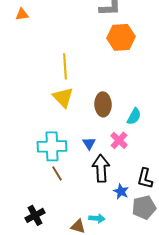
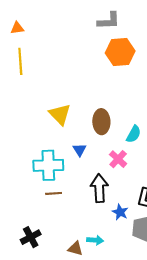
yellow line: (65, 66) -> (20, 61), moved
blue triangle: (89, 143) -> (80, 150), moved
brown line: (57, 173) -> (54, 193), turned -63

